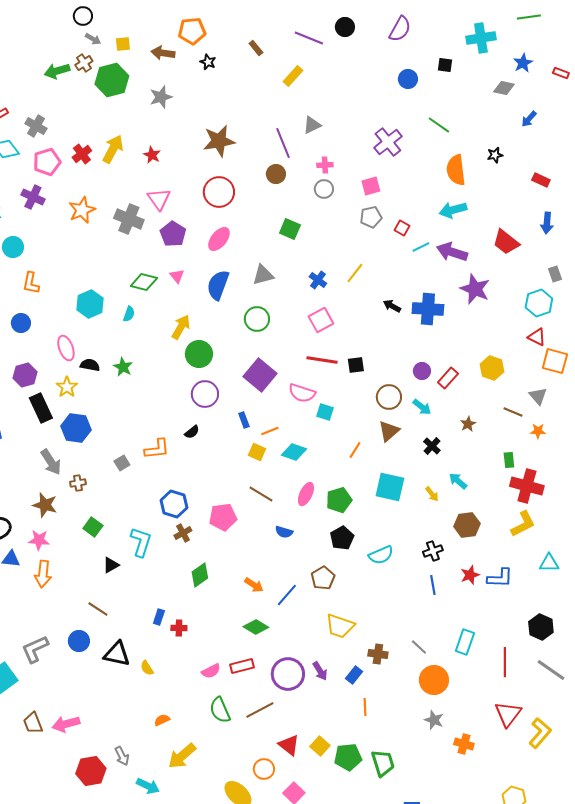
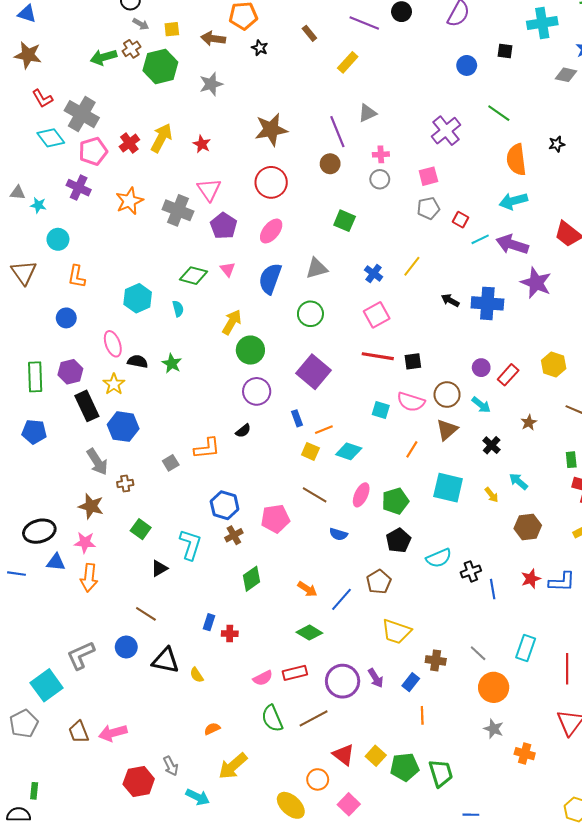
gray cross: (36, 126) -> (82, 114), size x1.5
cyan semicircle: (129, 314) -> (178, 309), turned -35
pink semicircle: (302, 393) -> (411, 402), moved
black cross: (433, 551) -> (471, 571), moved

